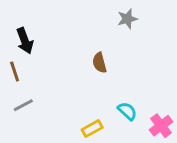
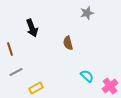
black arrow: (25, 41) -> (32, 28), moved
yellow rectangle: (92, 129) -> (36, 88), moved

